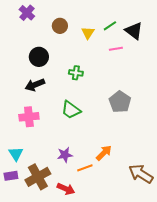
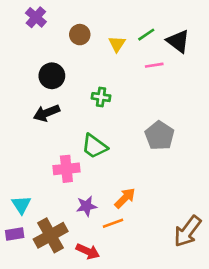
pink cross: (29, 117) -> (66, 169), moved
orange arrow: (104, 153) -> (125, 198), moved
brown arrow: (141, 174) -> (187, 231), turned -85

